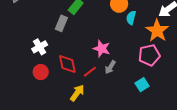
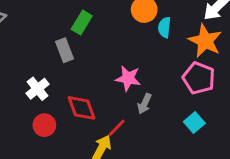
gray rectangle: (61, 23) -> (64, 50), turned -35
pink pentagon: (149, 55) -> (199, 78), turned -30
red line: (90, 72) -> (117, 128), moved

